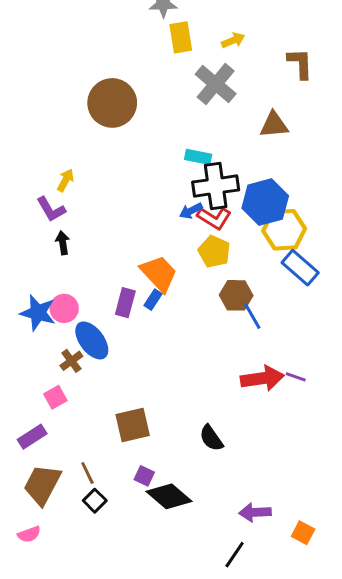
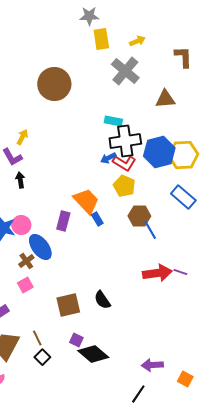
yellow hexagon: (284, 230) -> (183, 155), moved
blue rectangle: (153, 300) -> (97, 219), moved, turned -64
pink square: (55, 397) -> (25, 285), moved
black semicircle: (211, 438) -> (102, 300), moved

